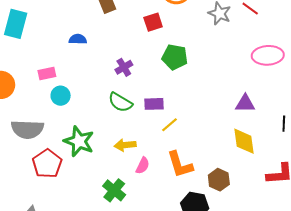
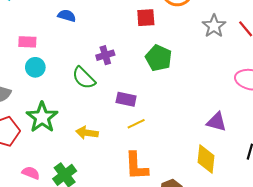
green semicircle: (120, 102) -> (84, 78), moved
pink semicircle: (143, 166) -> (31, 173), moved, turned -108

